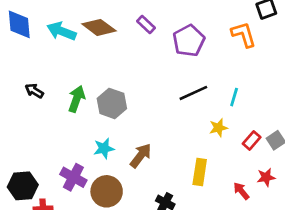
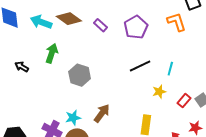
purple rectangle: (146, 24) -> (101, 25), moved
green arrow: (77, 99) -> (52, 53), moved
cyan star: (104, 148) -> (73, 118), moved

